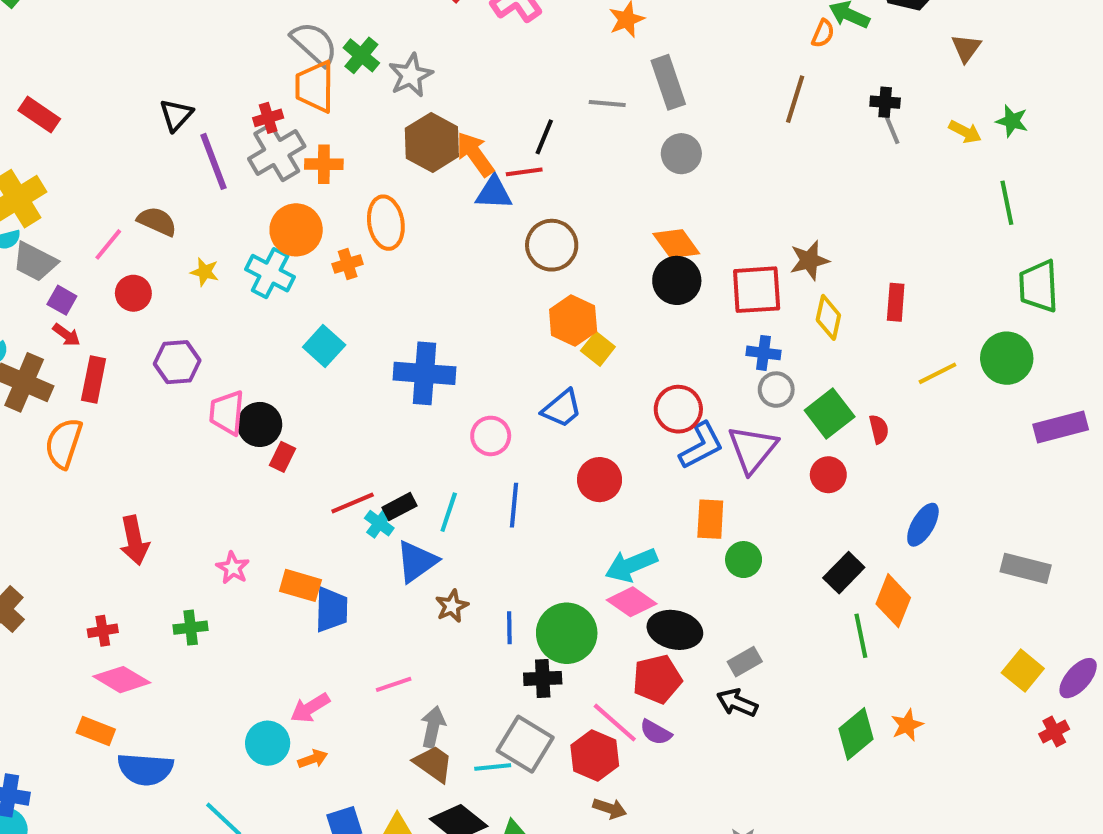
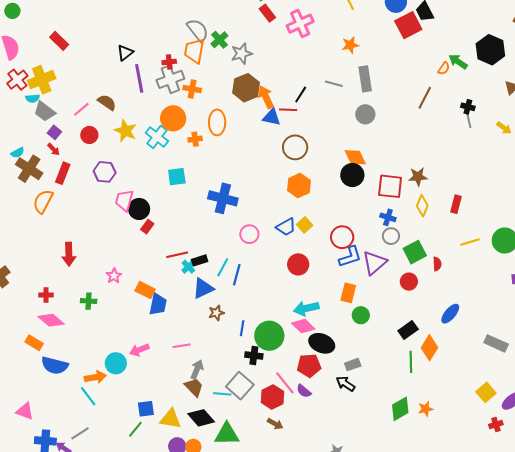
yellow star: (205, 272) -> (126, 131), size x1.6
cyan square: (324, 346) -> (177, 177), turned 30
yellow square: (598, 349) -> (305, 225), moved
blue line: (514, 505) -> (237, 275), moved
orange arrow: (313, 759) -> (95, 377), moved, size x1.5

